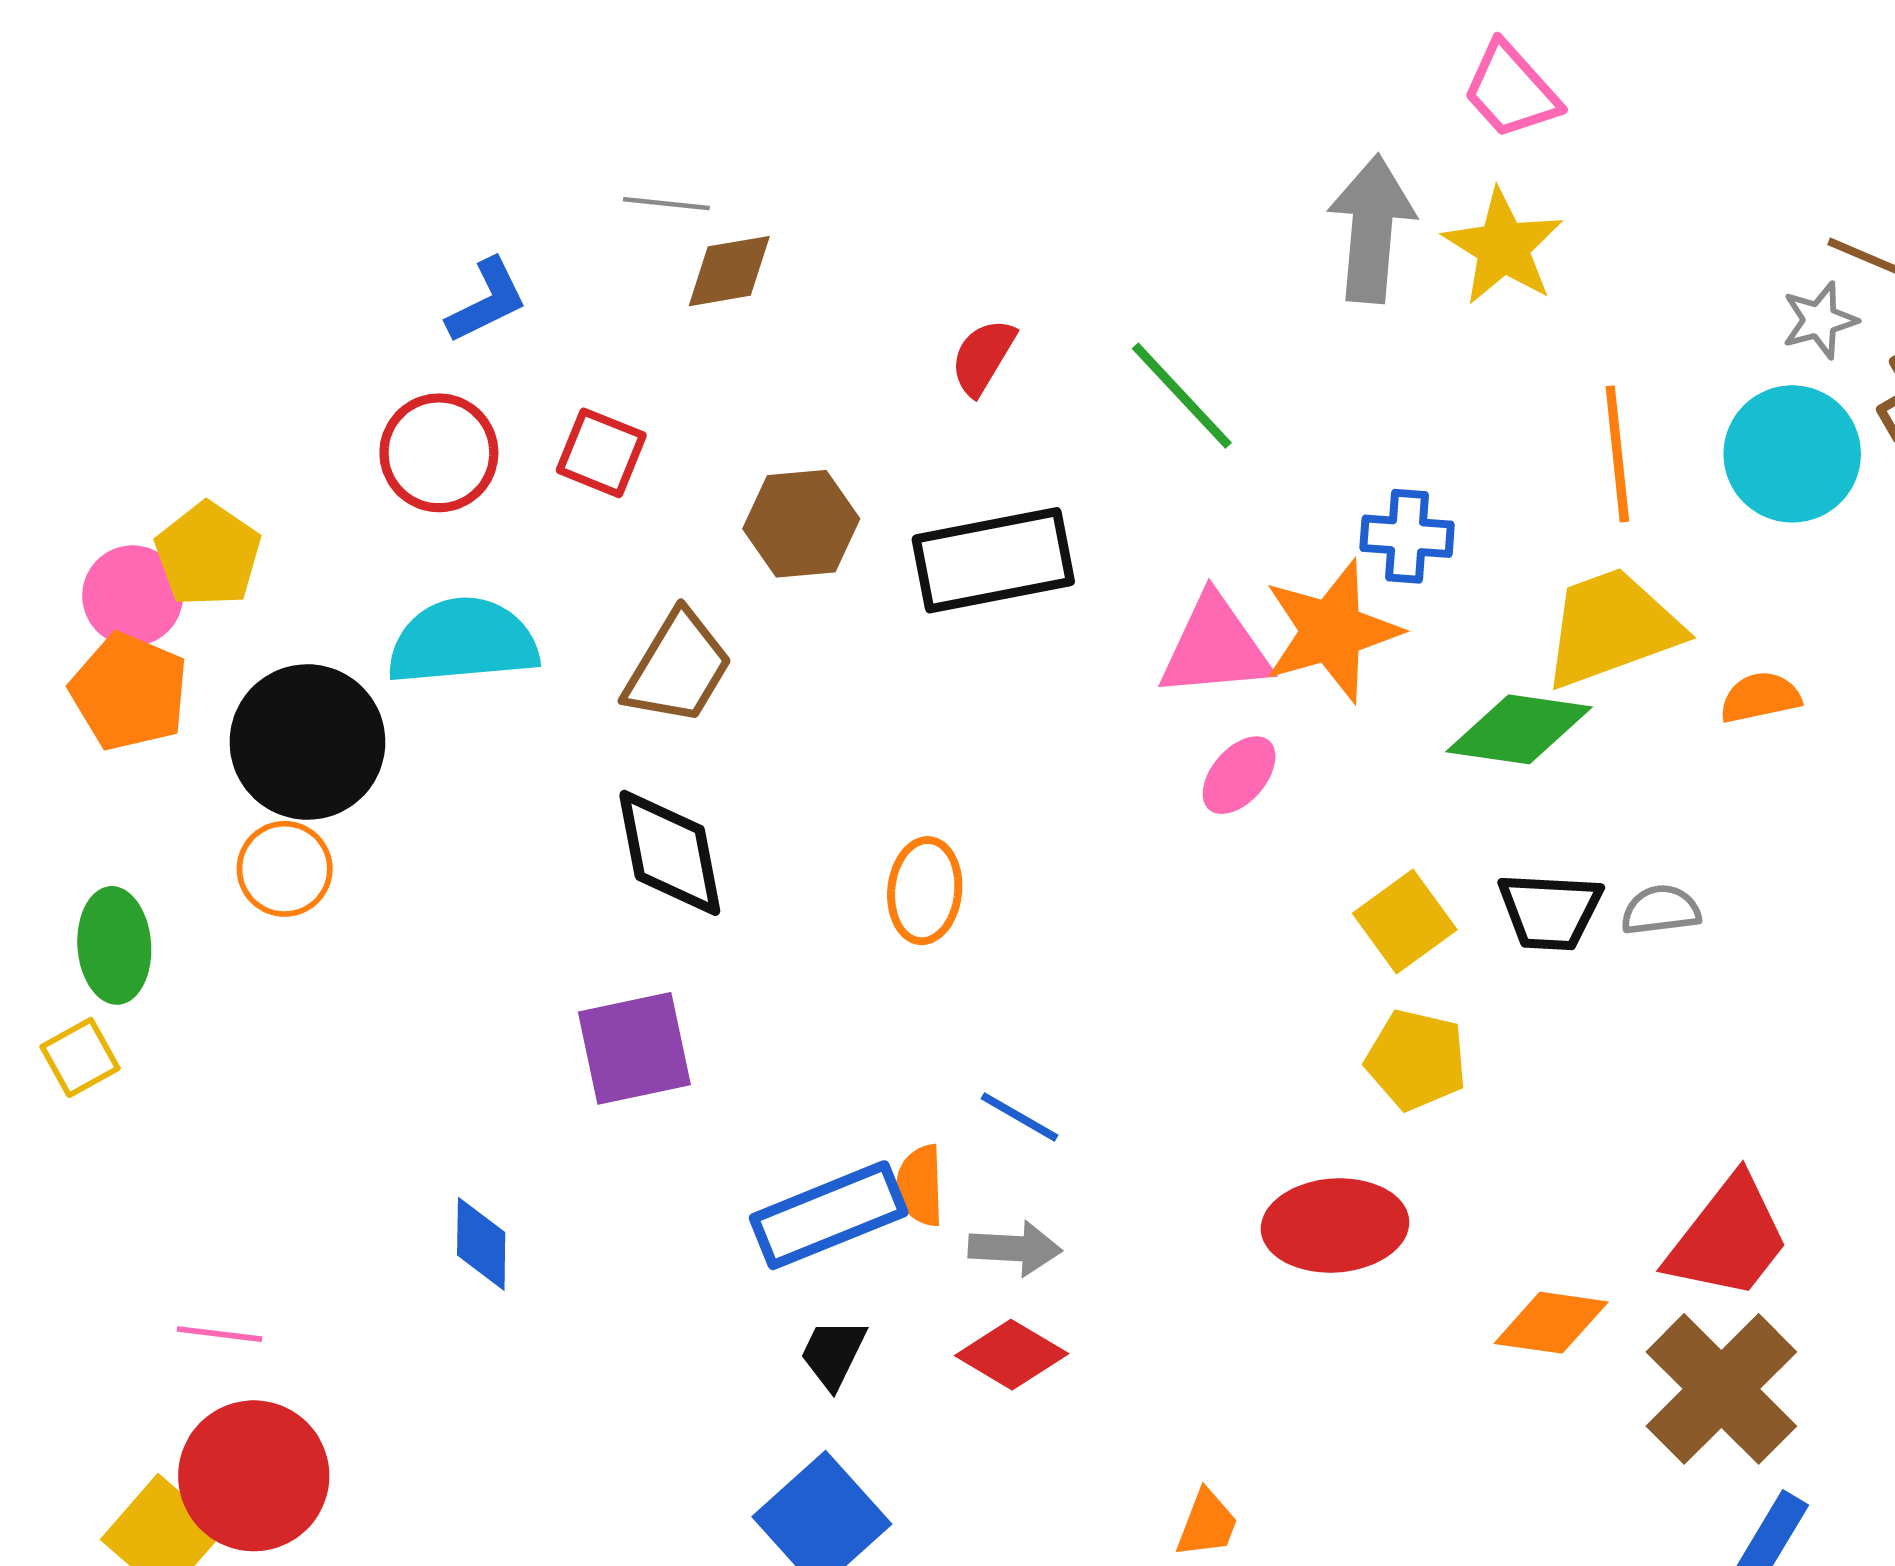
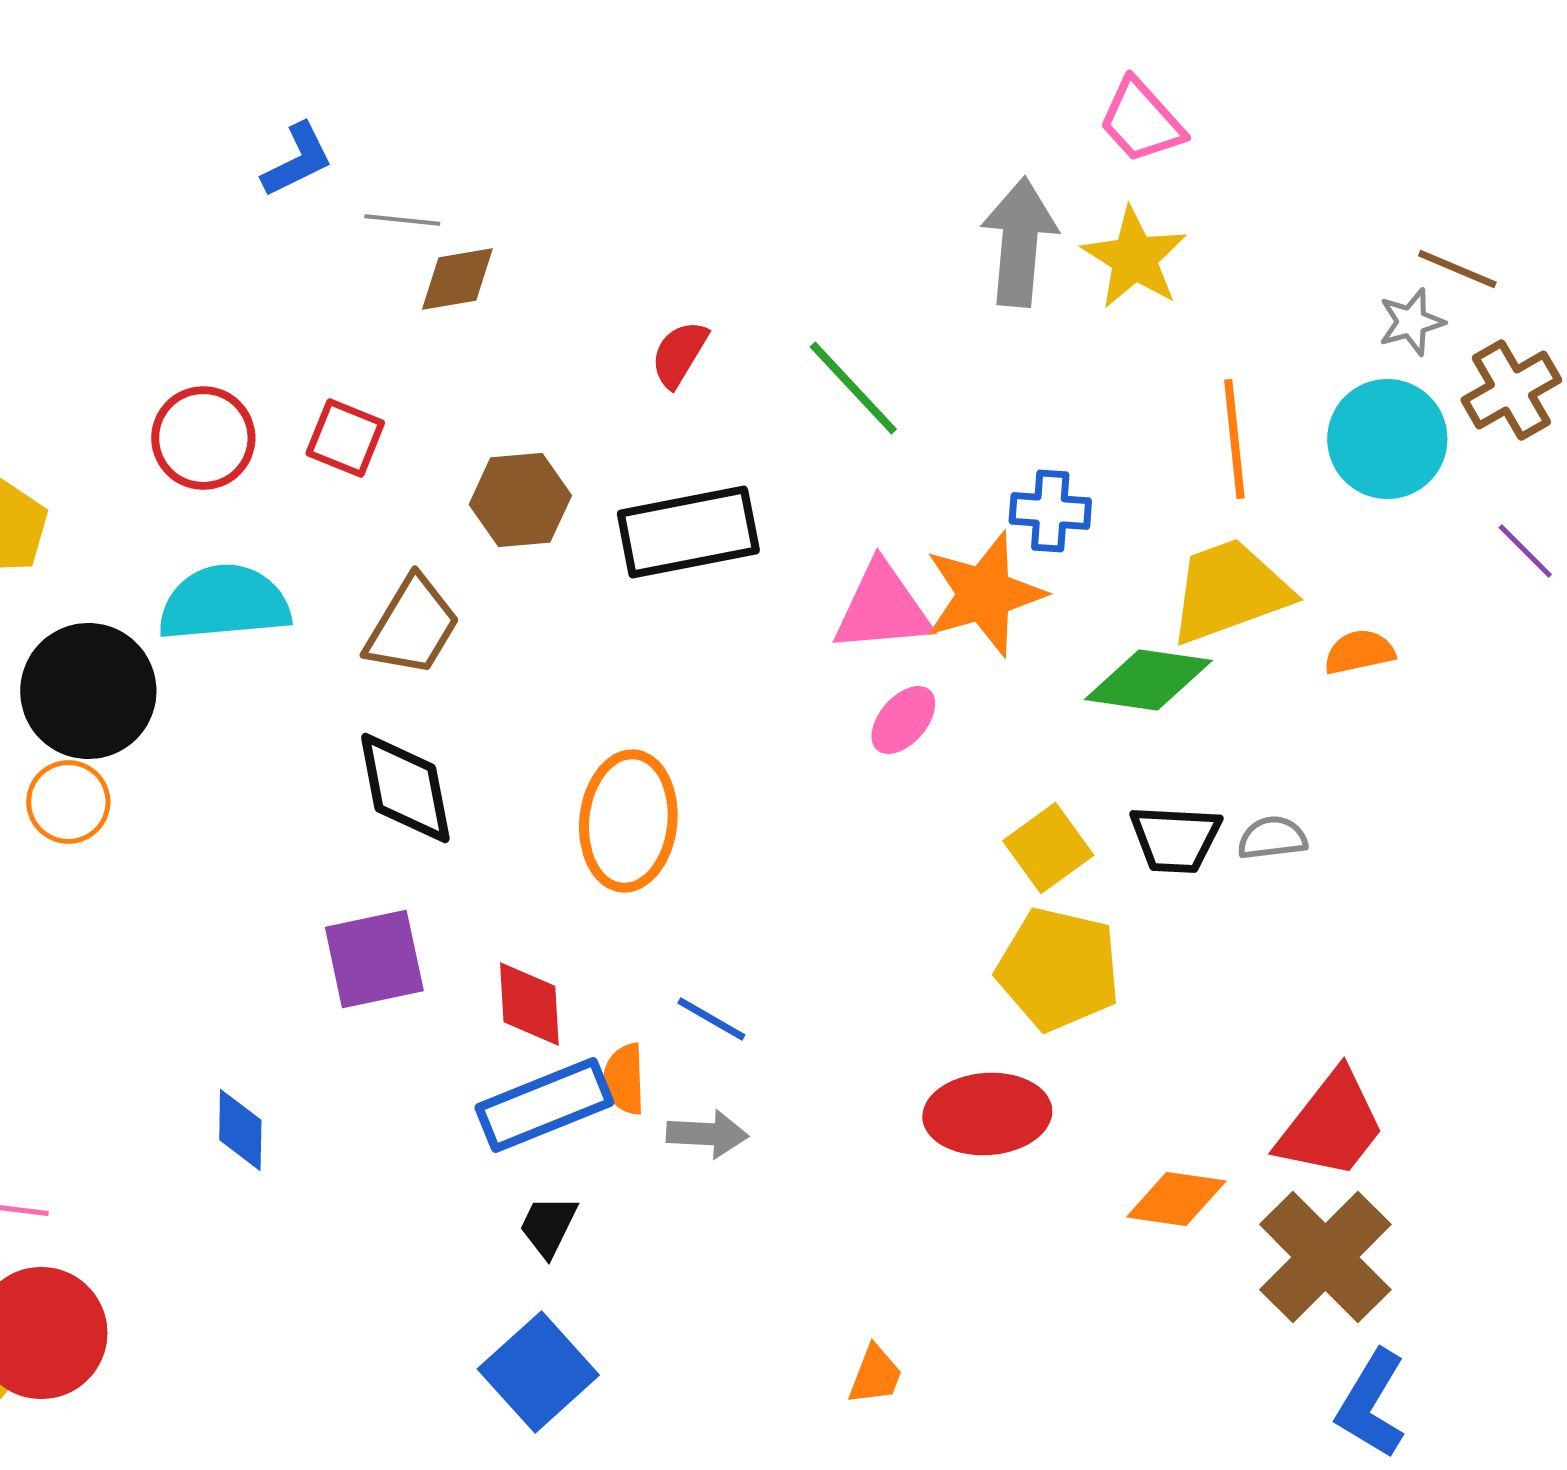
blue L-shape: (487, 301) -> (297, 160), moved
orange ellipse: (925, 891) -> (628, 821), size x1.5
yellow pentagon: (1416, 1060) -> (1058, 969), size x1.4
red diamond: (1012, 1355) -> (529, 1004), moved, turned 56

